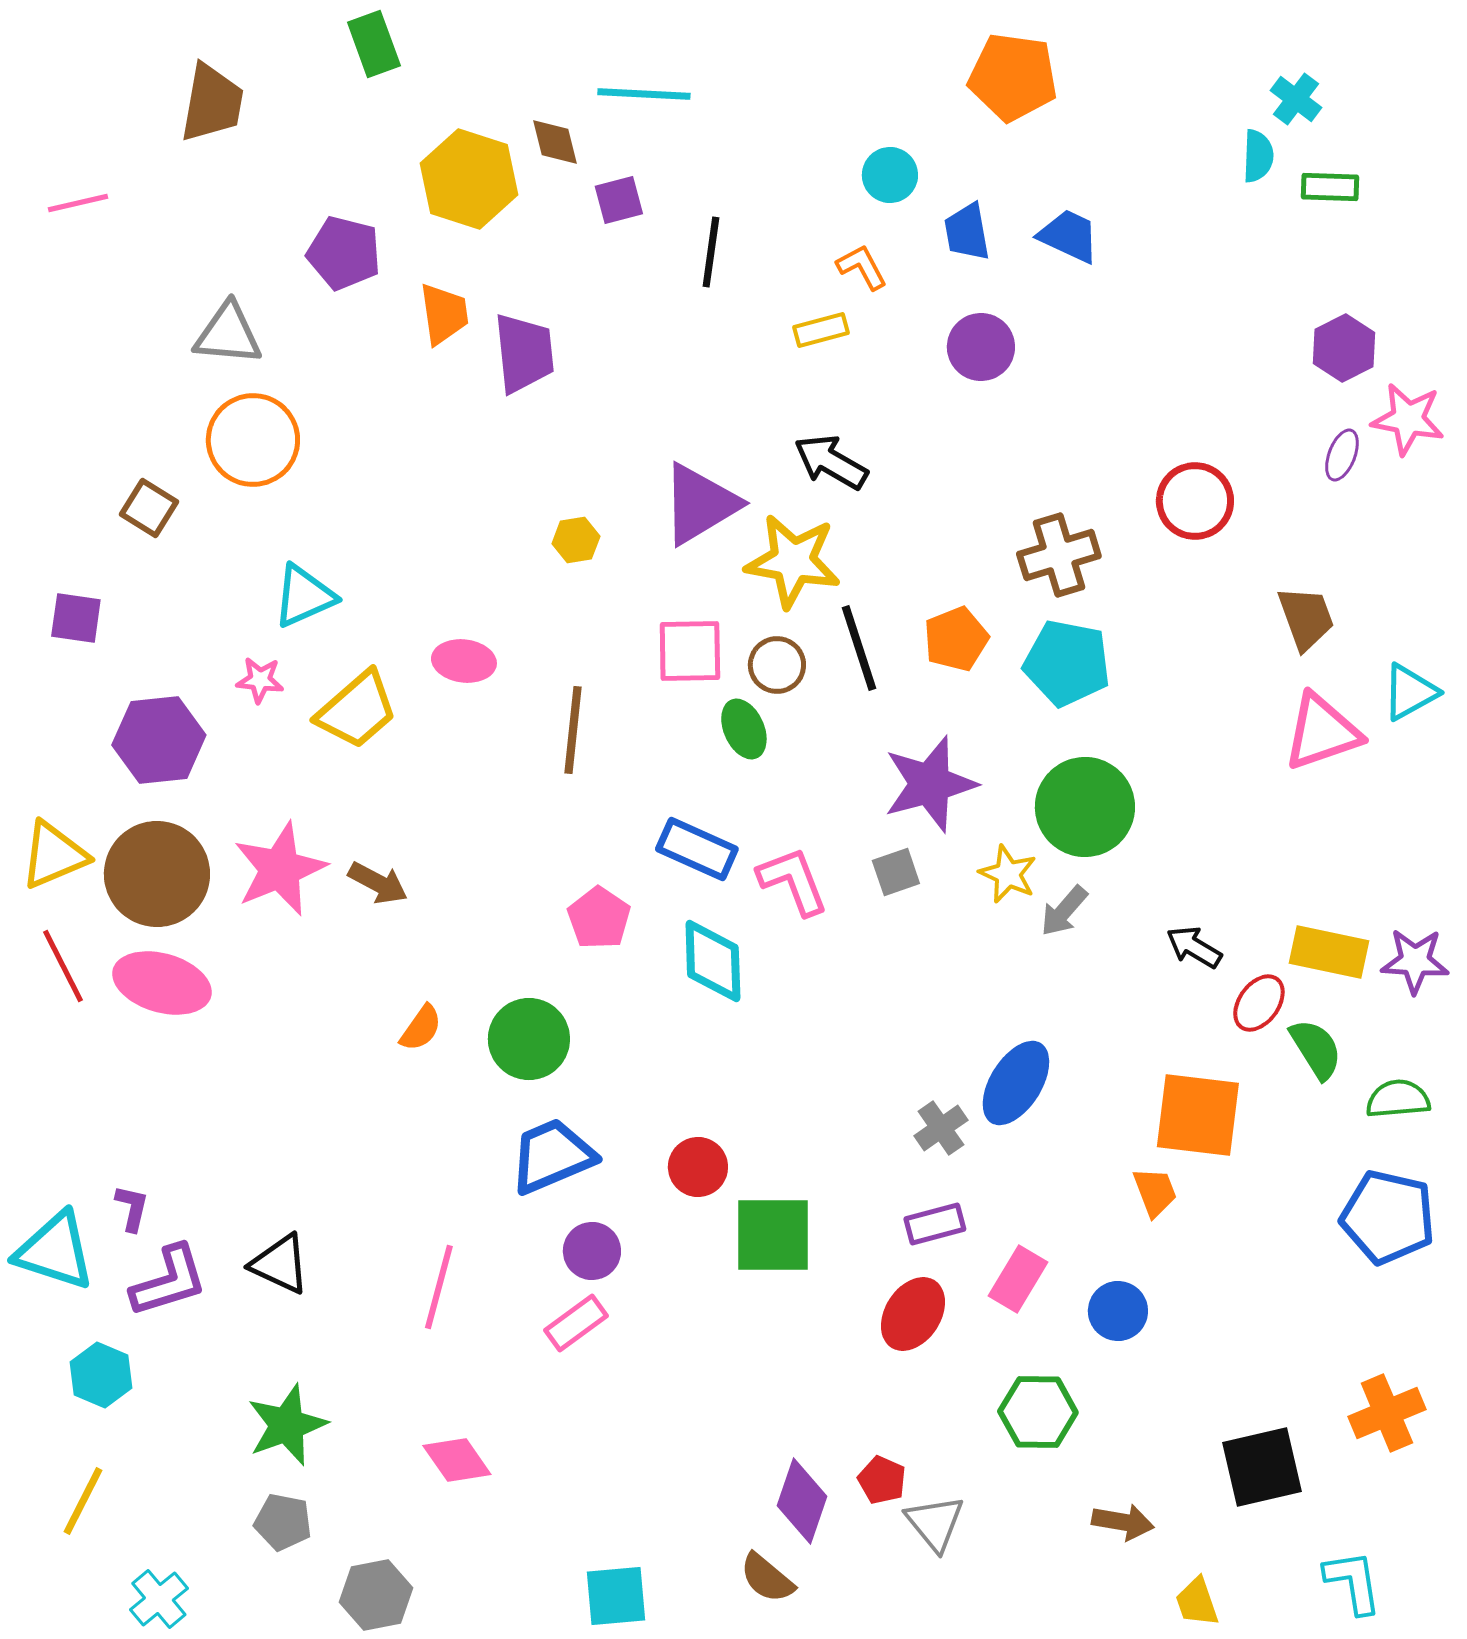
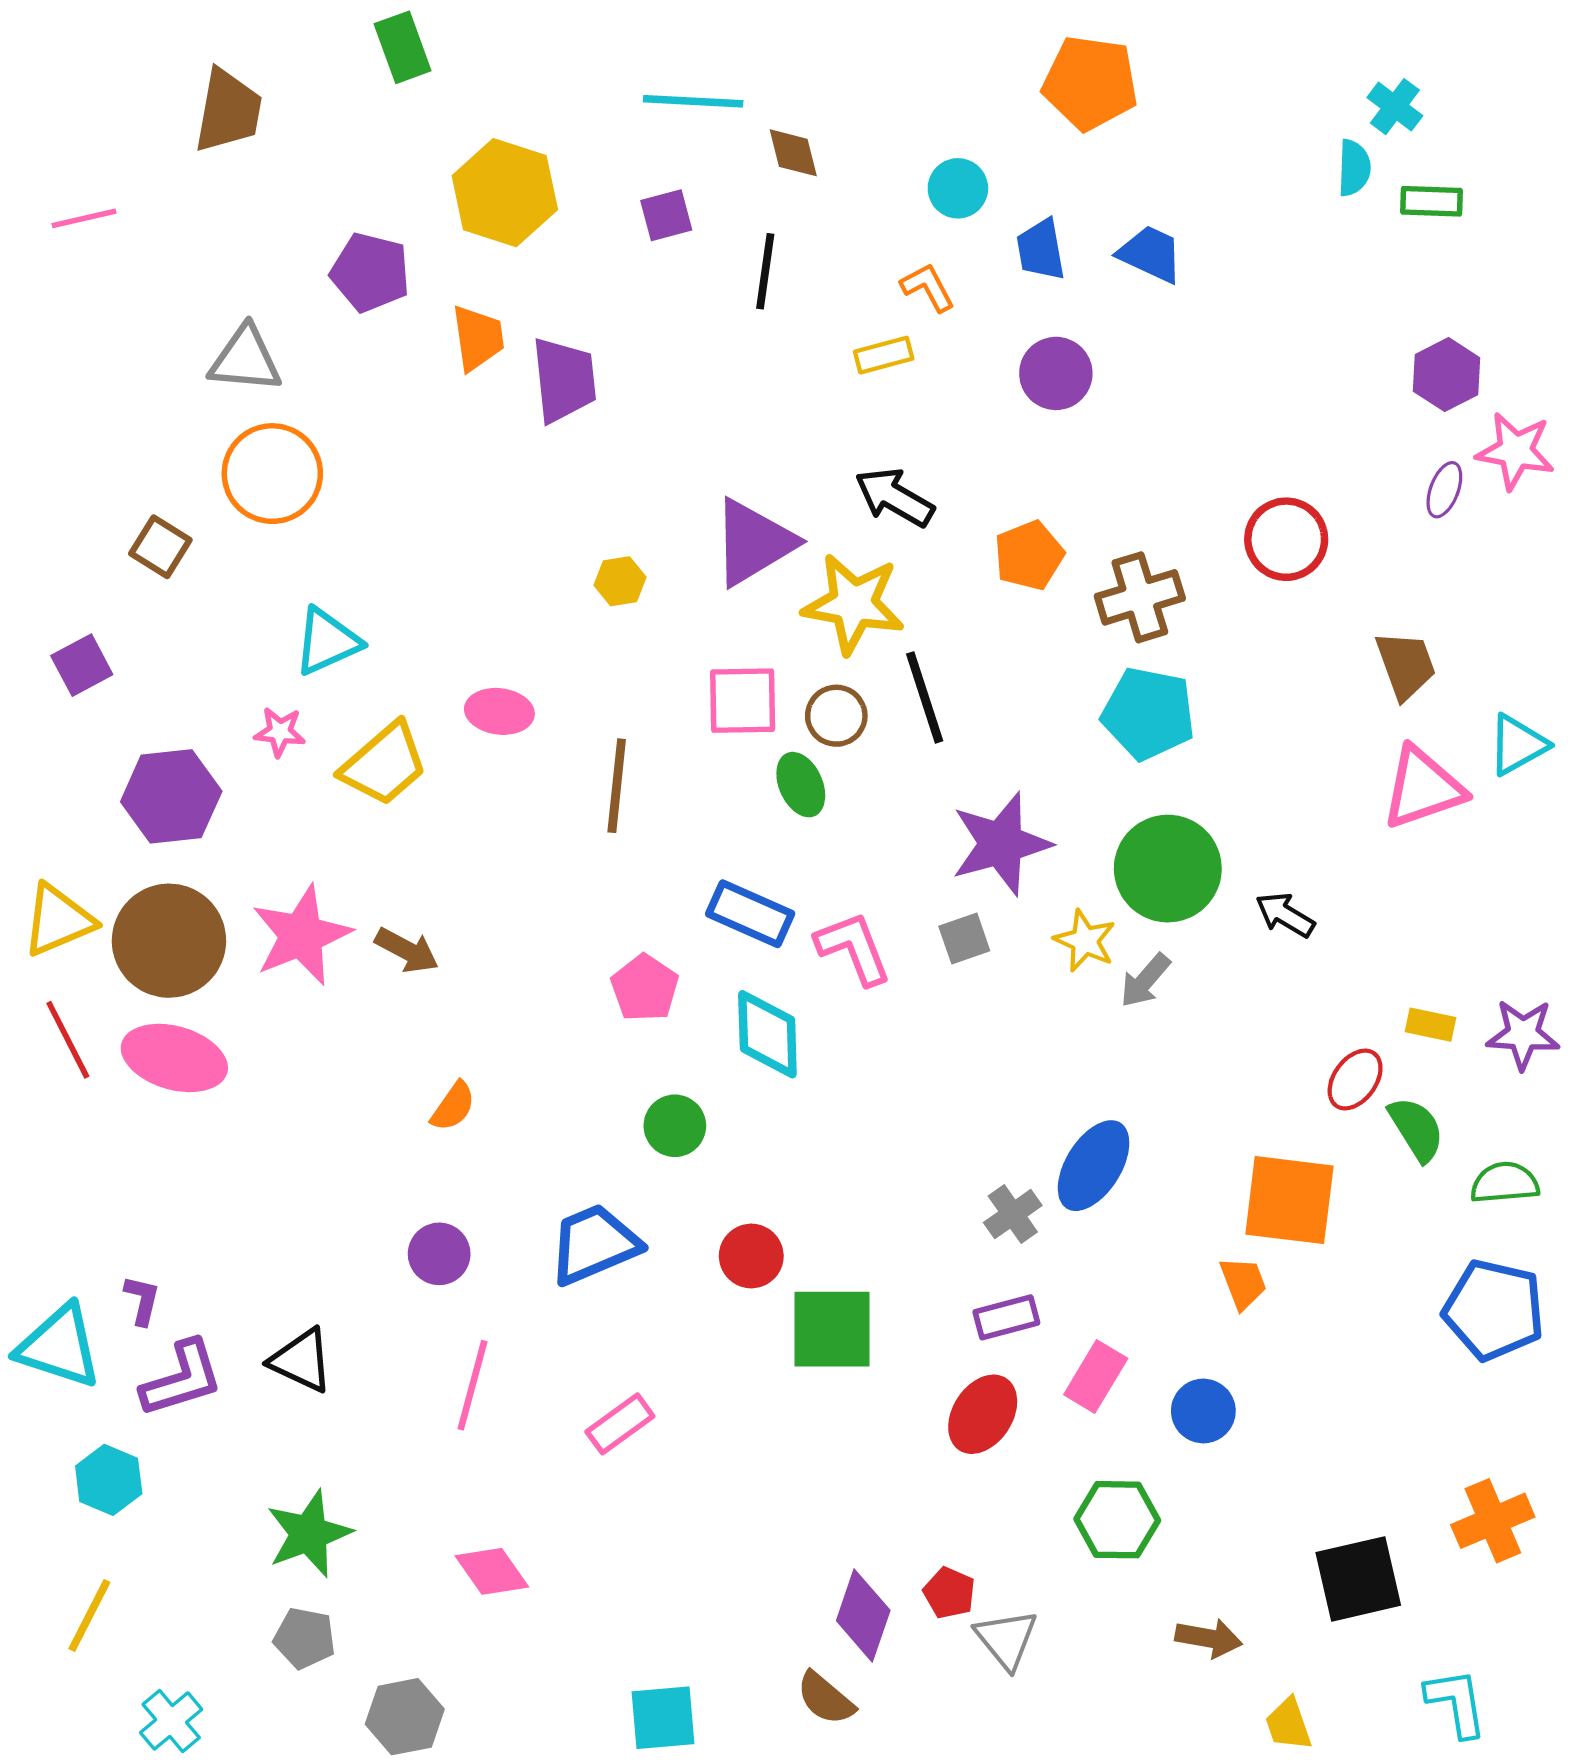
brown diamond: (555, 142) -> (793, 153), moved
purple square: (76, 618) -> (82, 665), turned -36
orange pentagon: (956, 639) -> (1029, 555), moved
black arrow: (1194, 947) -> (1285, 915), moved
yellow rectangle: (1329, 952) -> (1430, 1025), size x0.6
green circle: (529, 1039) -> (675, 1126), moved, size x0.7
purple circle: (592, 1251) -> (439, 1254), moved

